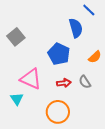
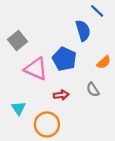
pink triangle: (31, 79) -> (36, 69), moved
red arrow: (64, 83) -> (61, 95), moved
orange circle: (58, 112) -> (47, 124), moved

